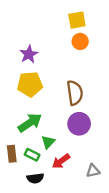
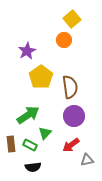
yellow square: (77, 20) -> (72, 19), turned -30
orange circle: (80, 41) -> (64, 40), moved
yellow pentagon: (30, 84) -> (41, 77), moved, turned -30
red arrow: (61, 161) -> (71, 145), moved

